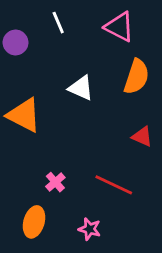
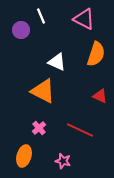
purple circle: (16, 42) -> (21, 30), moved
orange triangle: (24, 115) -> (43, 91), moved

